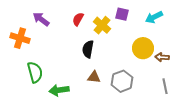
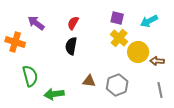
yellow cross: (102, 25) -> (119, 38), moved
black semicircle: (88, 49) -> (71, 46), moved

